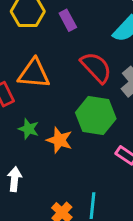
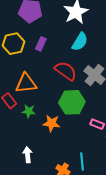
purple rectangle: (68, 20) -> (41, 44), turned 64
green star: (29, 129) -> (29, 111), moved

